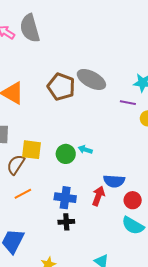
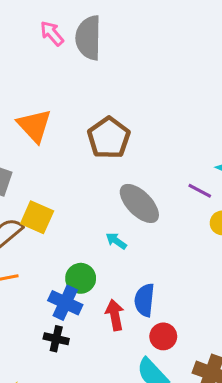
gray ellipse: (91, 79) -> (139, 203), moved
green circle: (66, 154) -> (81, 278), moved
blue semicircle: (114, 181) -> (145, 300), turned 75
red arrow: (98, 196) -> (115, 315), turned -48

